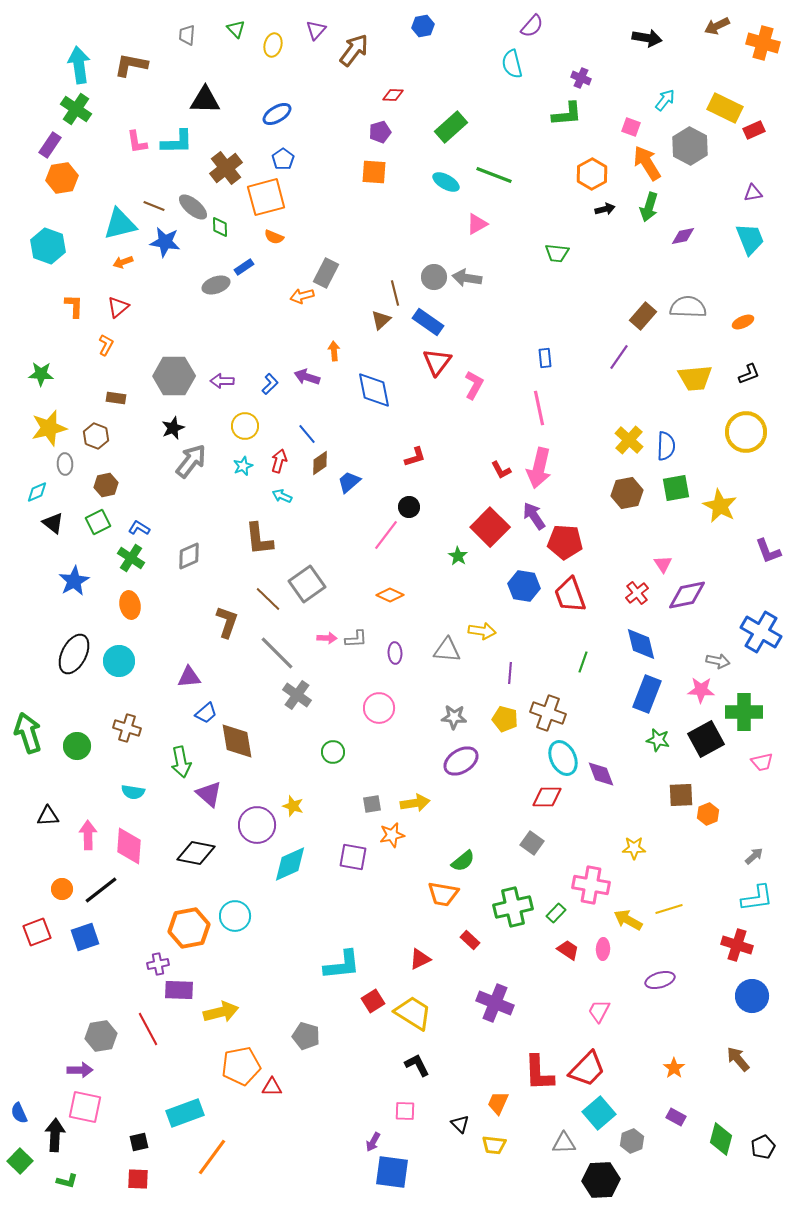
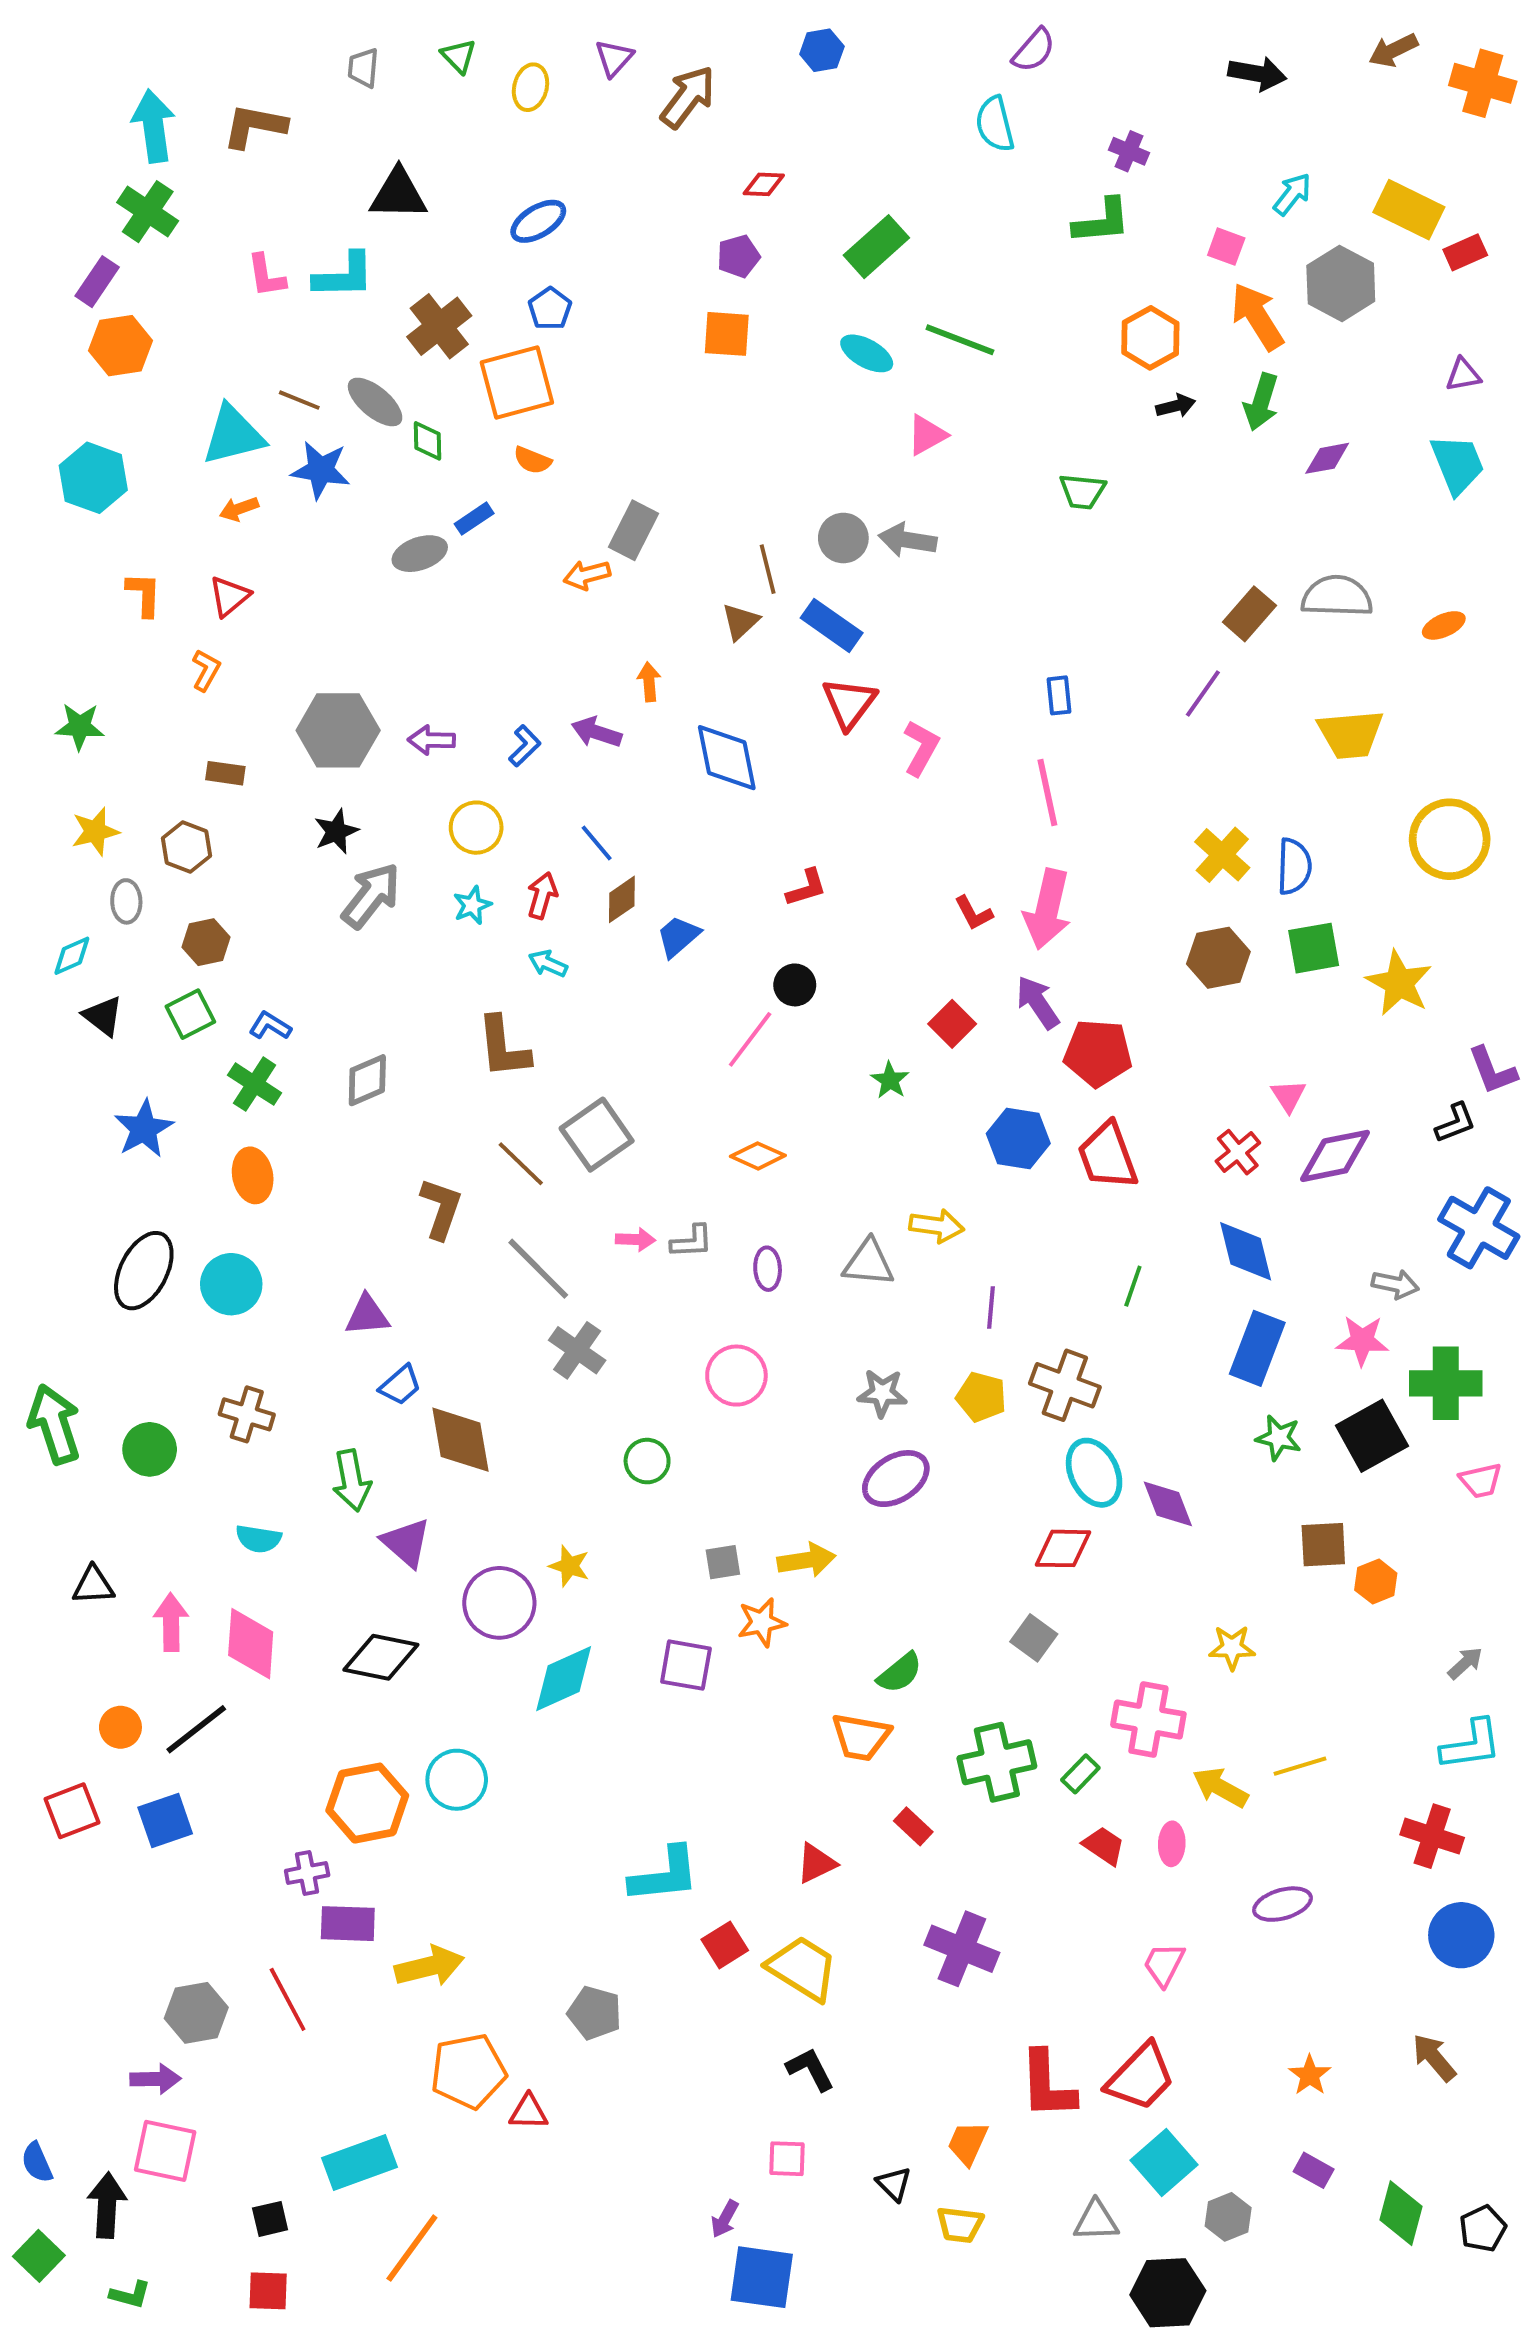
black L-shape: (749, 374) -> (1455, 1123), moved
yellow star: (49, 428) -> (95, 831), size x0.7
red square: (490, 527) -> (952, 1024), size x0.6

